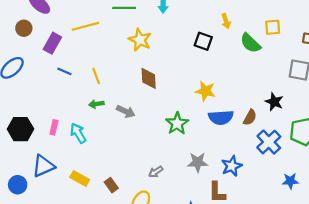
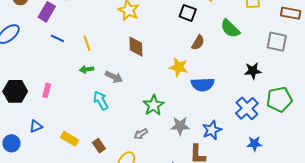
green semicircle: (250, 43) -> (230, 29), moved
yellow star: (205, 91) -> (179, 67), moved
black star: (274, 102) -> (253, 71), turned -30
brown semicircle: (250, 117) -> (198, 43), moved
green star: (177, 123) -> (154, 105), moved
cyan arrow: (78, 133) -> (101, 100), moved
blue triangle: (43, 166) -> (36, 126), size x0.6
blue star: (290, 181) -> (254, 144), moved

